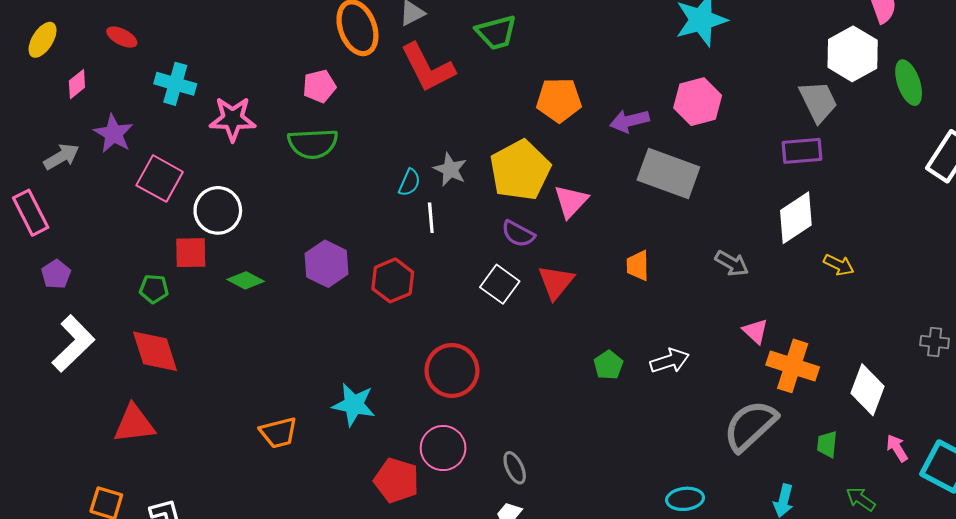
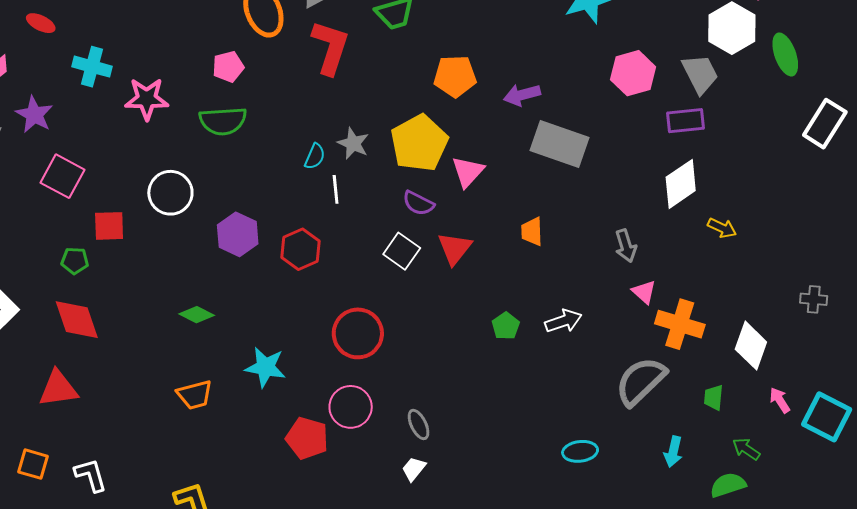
red L-shape: (428, 68) -> (330, 47), turned -134
pink hexagon: (698, 102) -> (633, 73), moved
pink square: (160, 179) -> (62, 176), moved
white circle: (218, 210) -> (170, 193), moved
gray arrow: (732, 263) -> (626, 246), moved, turned 44
green diamond: (246, 280) -> (197, 315), moved

